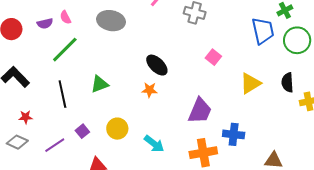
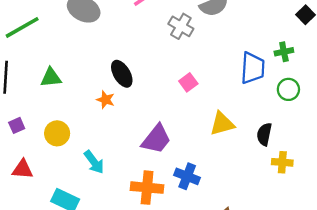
green circle: (297, 40) -> (288, 89), size x0.7

